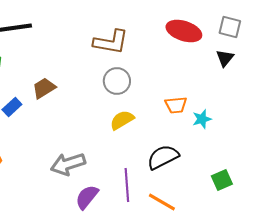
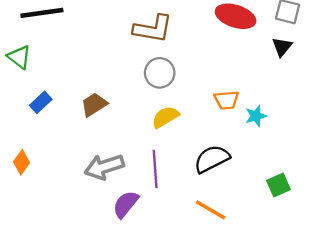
brown trapezoid: (44, 88) -> (94, 105), moved
purple line: (127, 185) -> (155, 169), moved

